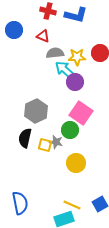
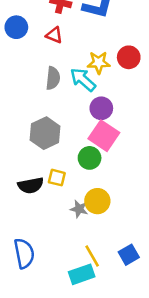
gray semicircle: (55, 53) -> (53, 78), moved, turned 102
purple circle: (75, 82) -> (101, 108), moved
black semicircle: (25, 138) -> (31, 185), moved, turned -114
gray star: (56, 142) -> (79, 209), moved
yellow line: (72, 205) -> (92, 256), turned 36

